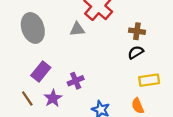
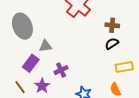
gray triangle: (77, 29) -> (45, 46), moved

